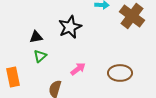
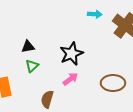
black star: (70, 27) -> (71, 54), moved

